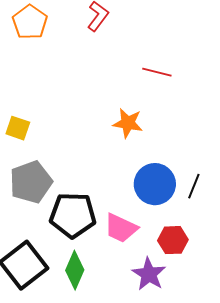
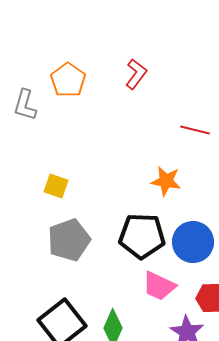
black pentagon: (73, 215) -> (142, 236), moved

